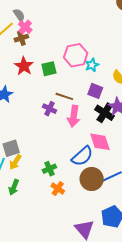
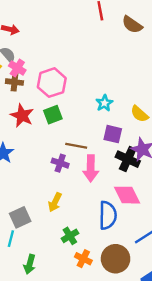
brown cross: (21, 38) -> (14, 82), turned 32
pink hexagon: (76, 55) -> (52, 83), moved
blue semicircle: (82, 156) -> (108, 215), turned -40
yellow arrow: (15, 162) -> (55, 202), moved
brown circle: (92, 179) -> (116, 259), moved

